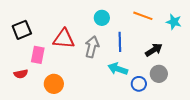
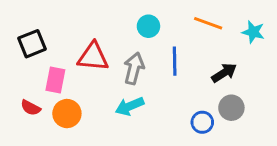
cyan arrow: (118, 69) -> (130, 106), moved, turned -42
red semicircle: (21, 74) -> (31, 108), turned 40
orange circle: (54, 84) -> (67, 114), moved

